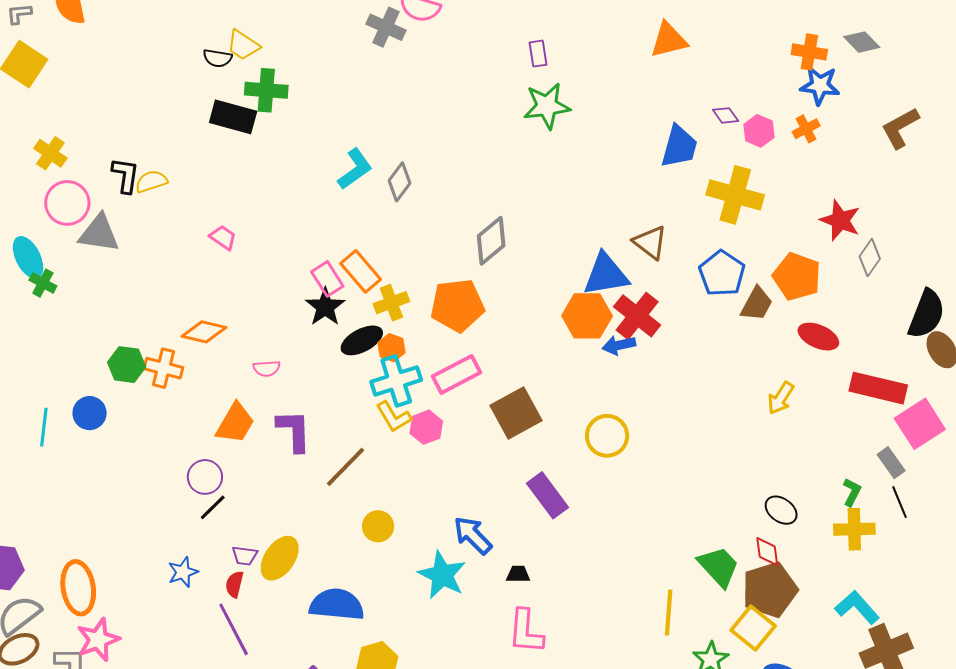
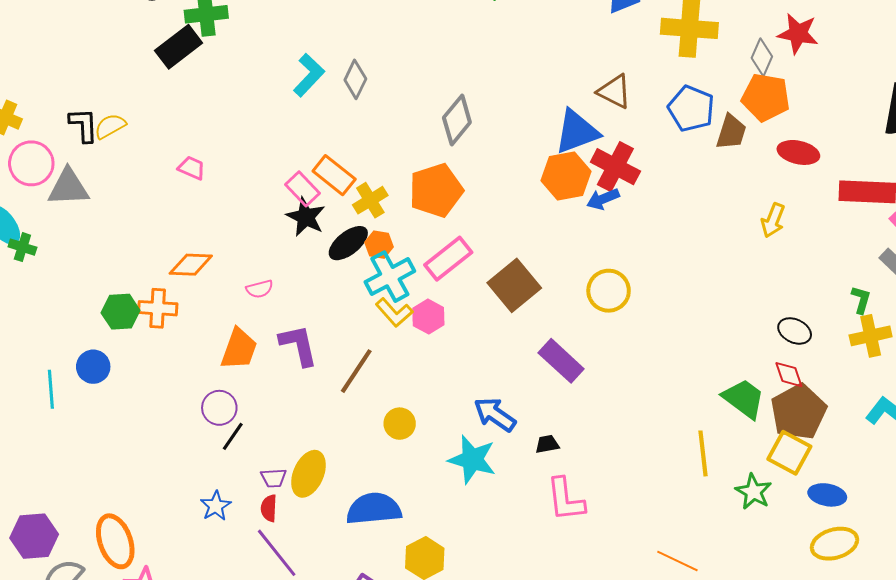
black rectangle: (233, 117) -> (179, 47), turned -42
gray diamond: (870, 258) -> (762, 57), moved

